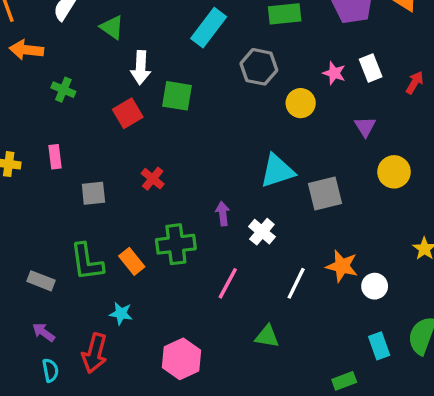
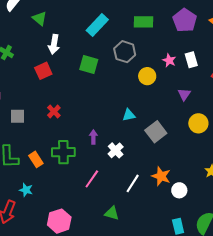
green square: (177, 96) -> (89, 65), moved
cyan triangle: (277, 171) -> (129, 115), size x0.6
gray square: (325, 194) -> (156, 132), turned -30

